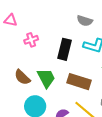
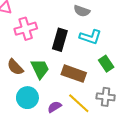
pink cross: (31, 40) -> (26, 29), size x1.5

